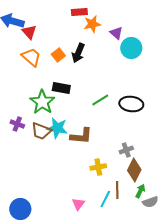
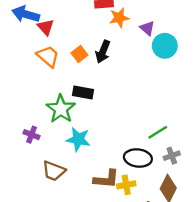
green line: (100, 100) -> (158, 132), moved
black ellipse: (131, 104) -> (138, 158), moved
brown trapezoid: (41, 131) -> (54, 171), moved
brown L-shape: (81, 136) -> (106, 179), moved
gray cross: (126, 150) -> (172, 156), moved

